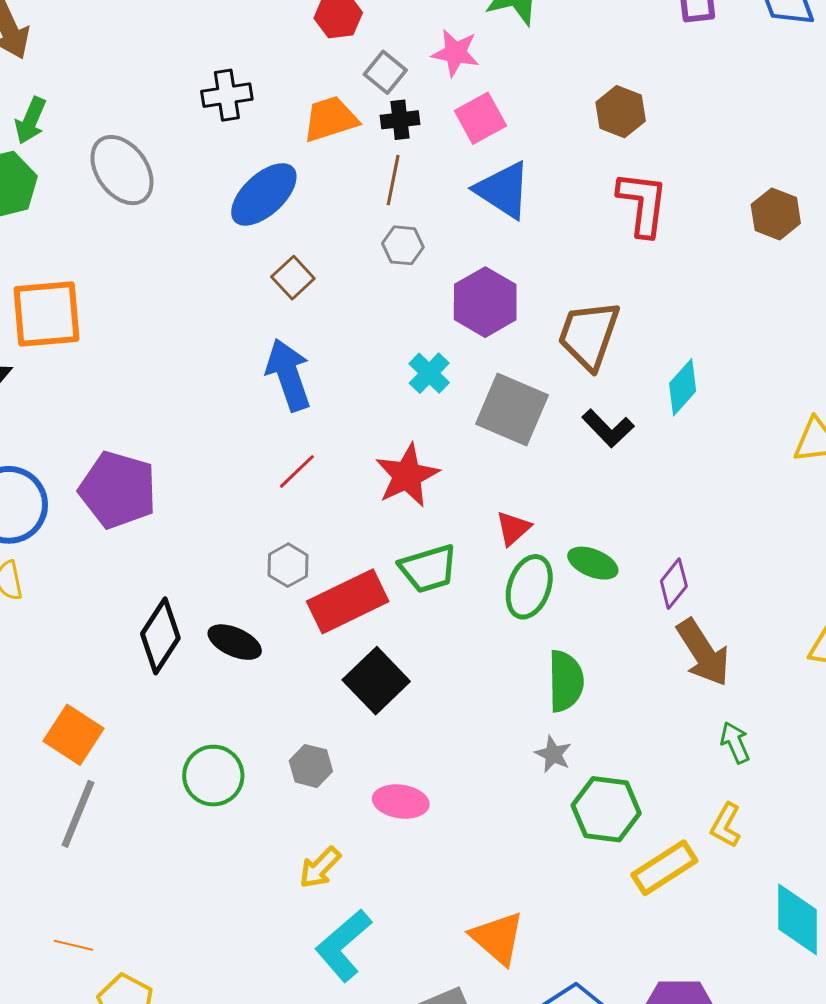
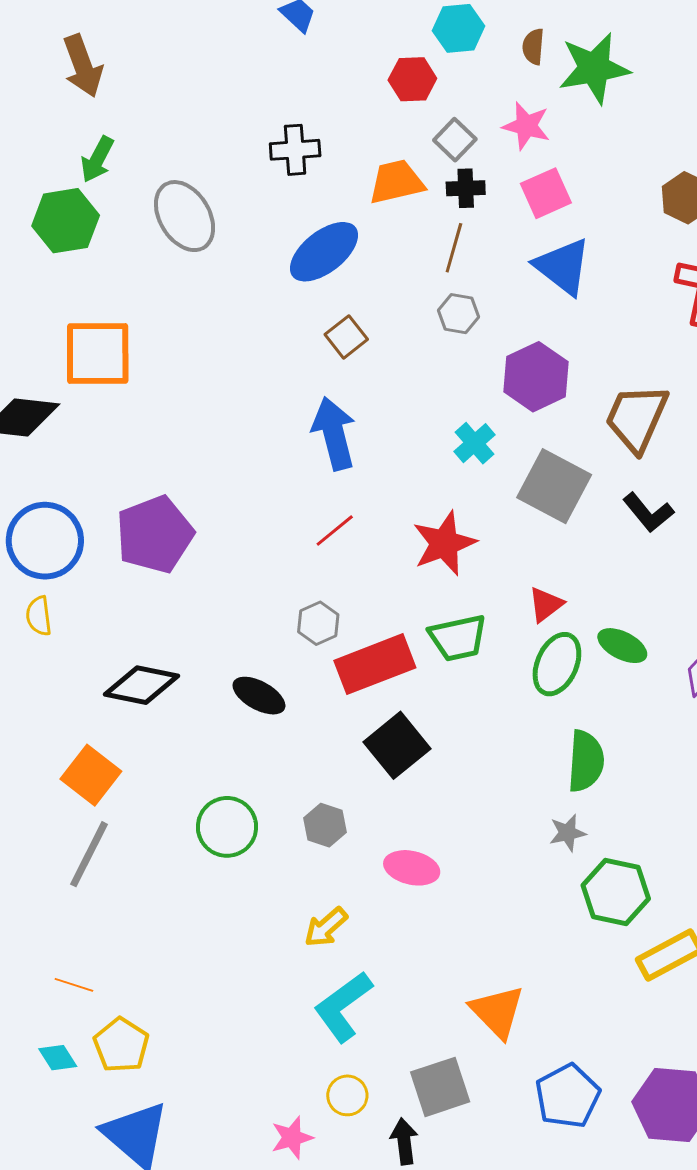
purple pentagon: (118, 490) -> (155, 534), turned 30
black diamond: (160, 636) -> (141, 685), moved, turned 64
gray star: (553, 754) -> (567, 833), turned 30

